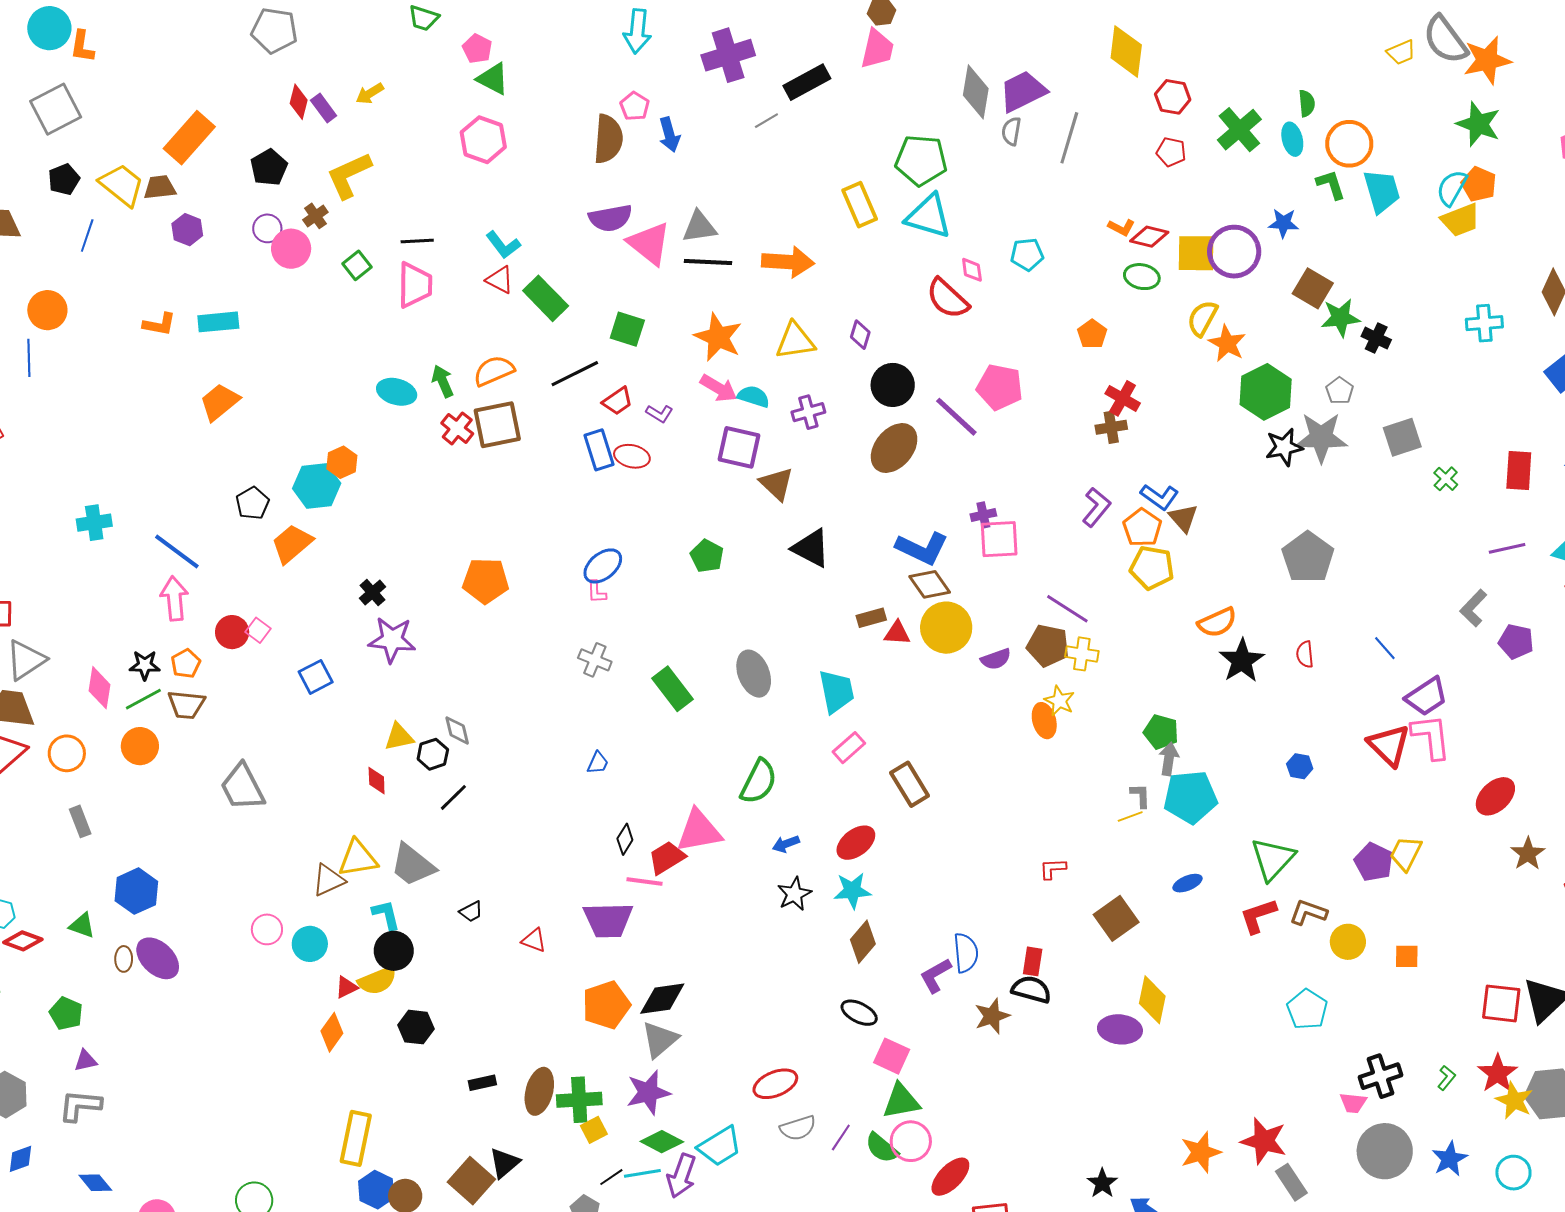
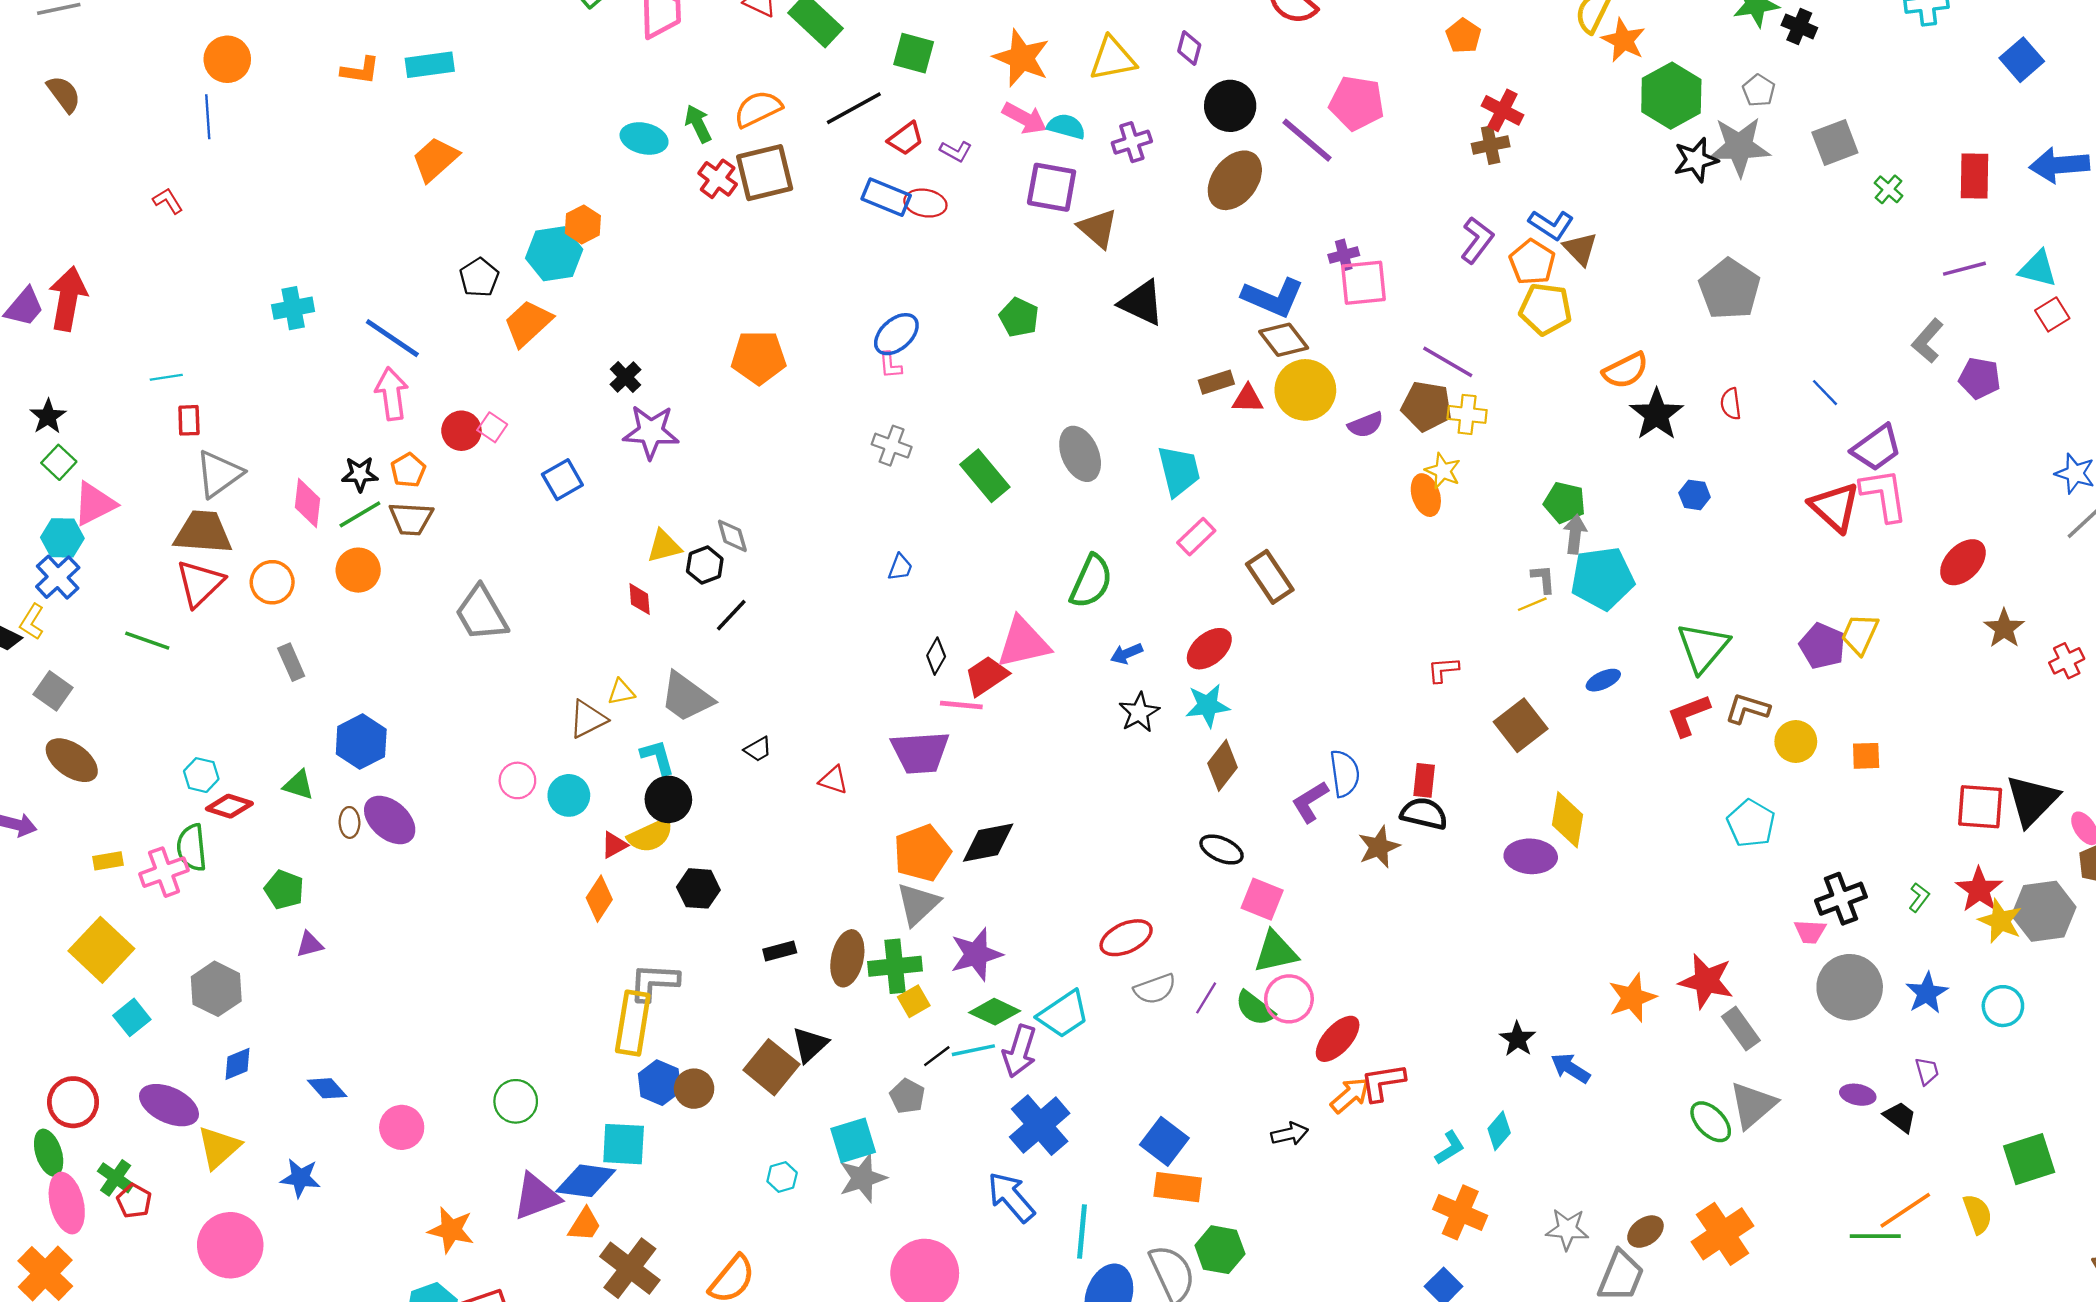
blue rectangle: (599, 450) -> (886, 197), turned -48
blue hexagon: (1300, 766) -> (1695, 495), moved
yellow triangle: (358, 858) -> (621, 692), size x0.6
gray triangle: (660, 1040) -> (918, 904), moved
gray L-shape: (80, 1106) -> (654, 982), moved

